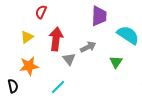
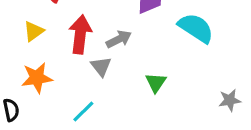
gray arrow: (88, 47) -> (119, 39), moved
green triangle: (116, 62) -> (156, 83), moved

